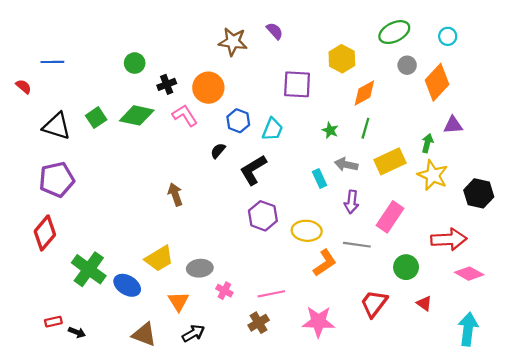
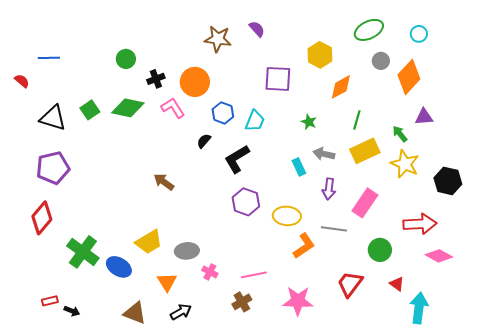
green line: (365, 128) -> (357, 120), moved
green arrow: (427, 143) -> (400, 134), turned -54
brown arrow: (175, 194) -> (164, 182), turned -35
cyan arrow: (468, 329) -> (419, 308), moved

